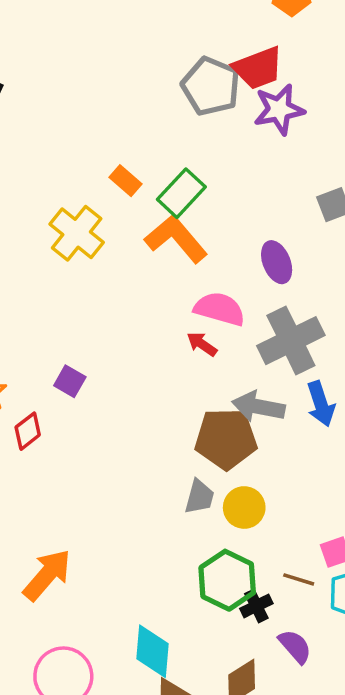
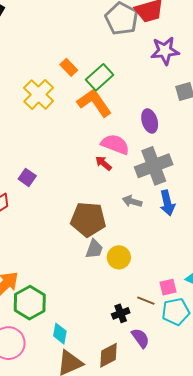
purple star: (279, 109) -> (165, 51), moved
gray arrow: (259, 407) -> (132, 201), size x0.7
brown pentagon: (226, 439) -> (88, 219), moved
green hexagon: (227, 580) -> (30, 303), moved
cyan diamond: (153, 651) -> (60, 334), size x0.7

